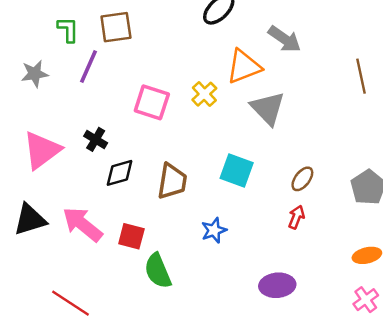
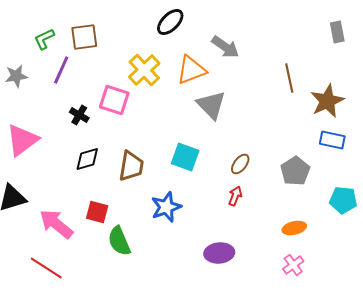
green L-shape: (68, 29) -> (44, 39), turned -115
yellow cross: (204, 94) -> (144, 70), moved, size x1.5
black cross: (96, 139) -> (79, 115), moved
pink arrow: (82, 224) -> (56, 224), moved
blue star: (214, 230) -> (166, 207), size x1.4

